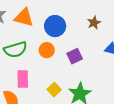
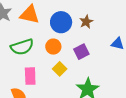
brown star: (94, 23) -> (86, 22), moved
yellow square: (54, 90) -> (60, 69), moved

